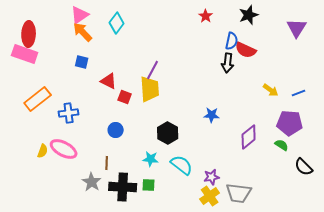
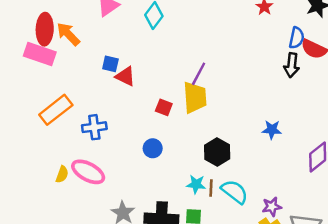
orange arrow: (83, 32) -> (68, 34), moved
red triangle: (109, 81) -> (125, 76), moved
brown line: (107, 163) -> (211, 188), moved

